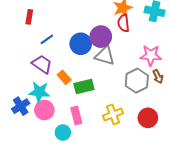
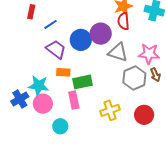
blue line: (47, 39) -> (50, 24), moved
gray triangle: (105, 56) -> (118, 52), moved
purple trapezoid: (42, 64) -> (56, 49), moved
orange rectangle: (64, 77) -> (63, 72), turned -48
pink rectangle: (76, 115) -> (74, 100), moved

